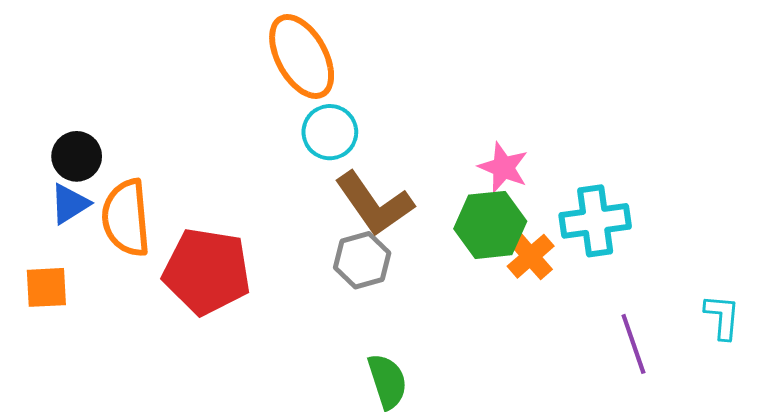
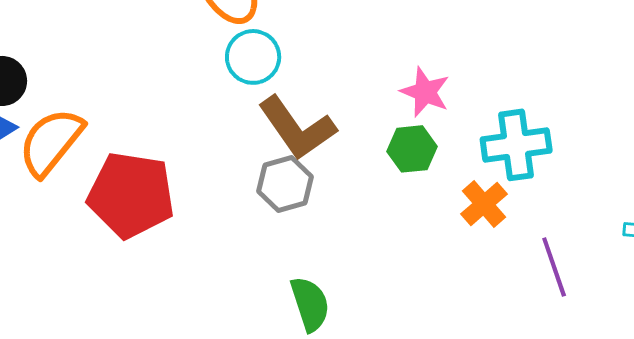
orange semicircle: (126, 218) -> (51, 142), turned 44
green hexagon: (490, 225) -> (412, 149), size x0.7
orange cross: (531, 256) -> (484, 204), moved

